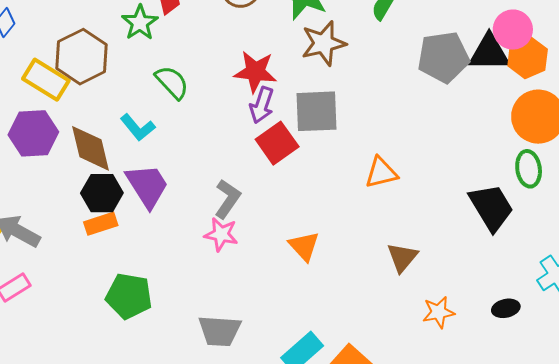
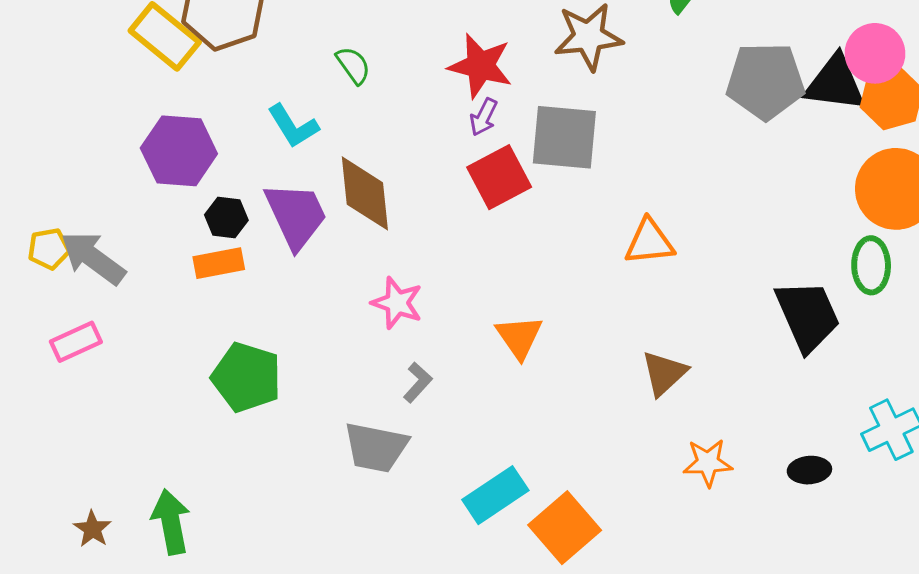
green semicircle: (172, 82) -> (353, 65), size x0.7
purple arrow: (262, 105) -> (484, 117), size x0.7
purple hexagon: (33, 133) -> (179, 151), moved
brown diamond: (90, 148) -> (365, 193), moved
black hexagon: (102, 193) -> (226, 217), size x0.7
gray L-shape: (227, 199) -> (418, 382), moved, size x0.7

